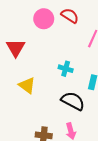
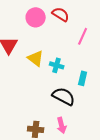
yellow triangle: (27, 85) -> (36, 58), moved

